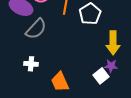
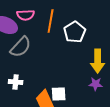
white square: (101, 76) -> (59, 94), moved, turned 35

